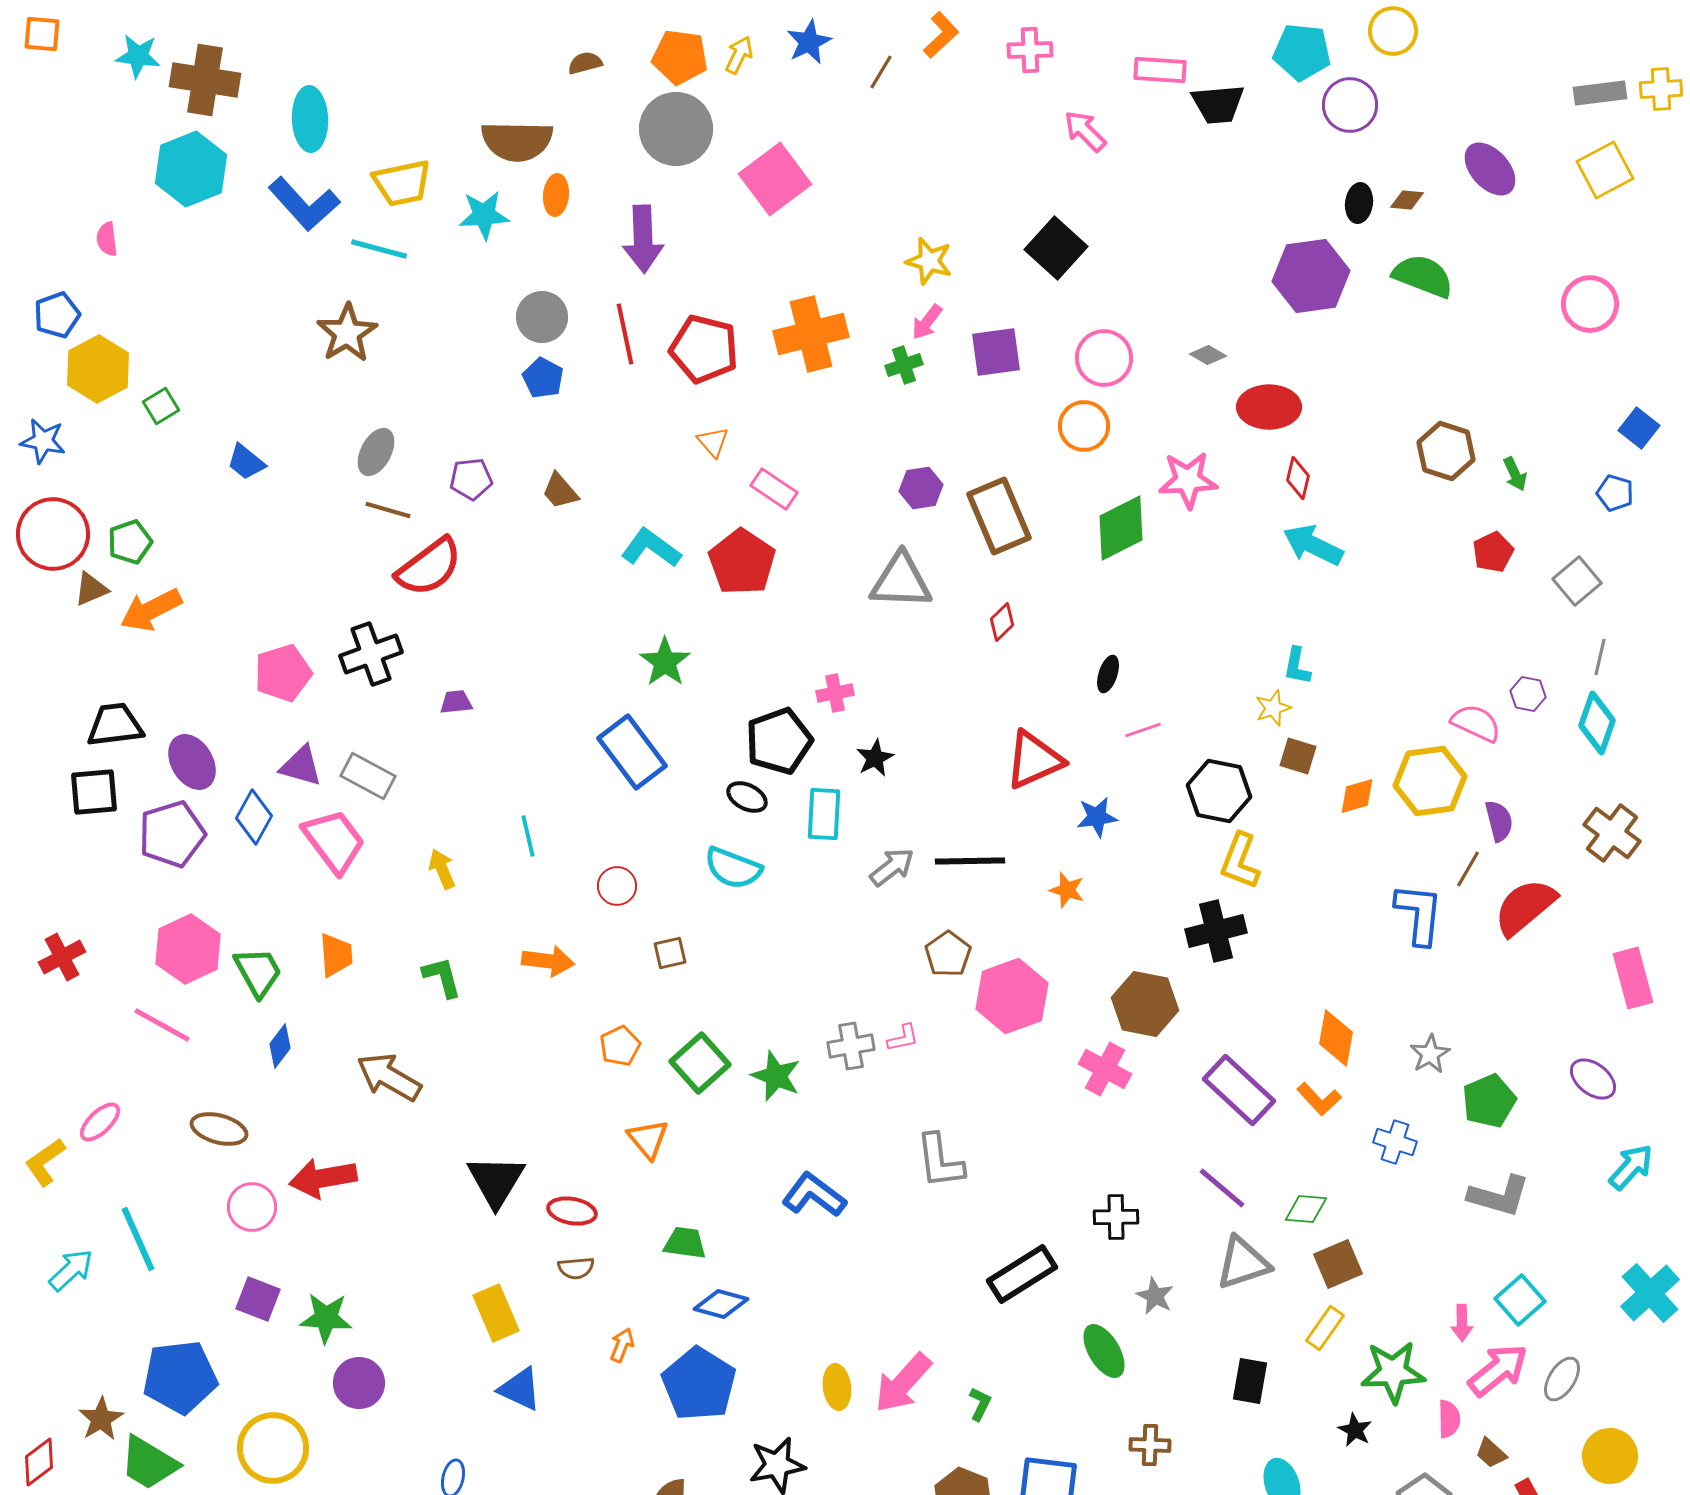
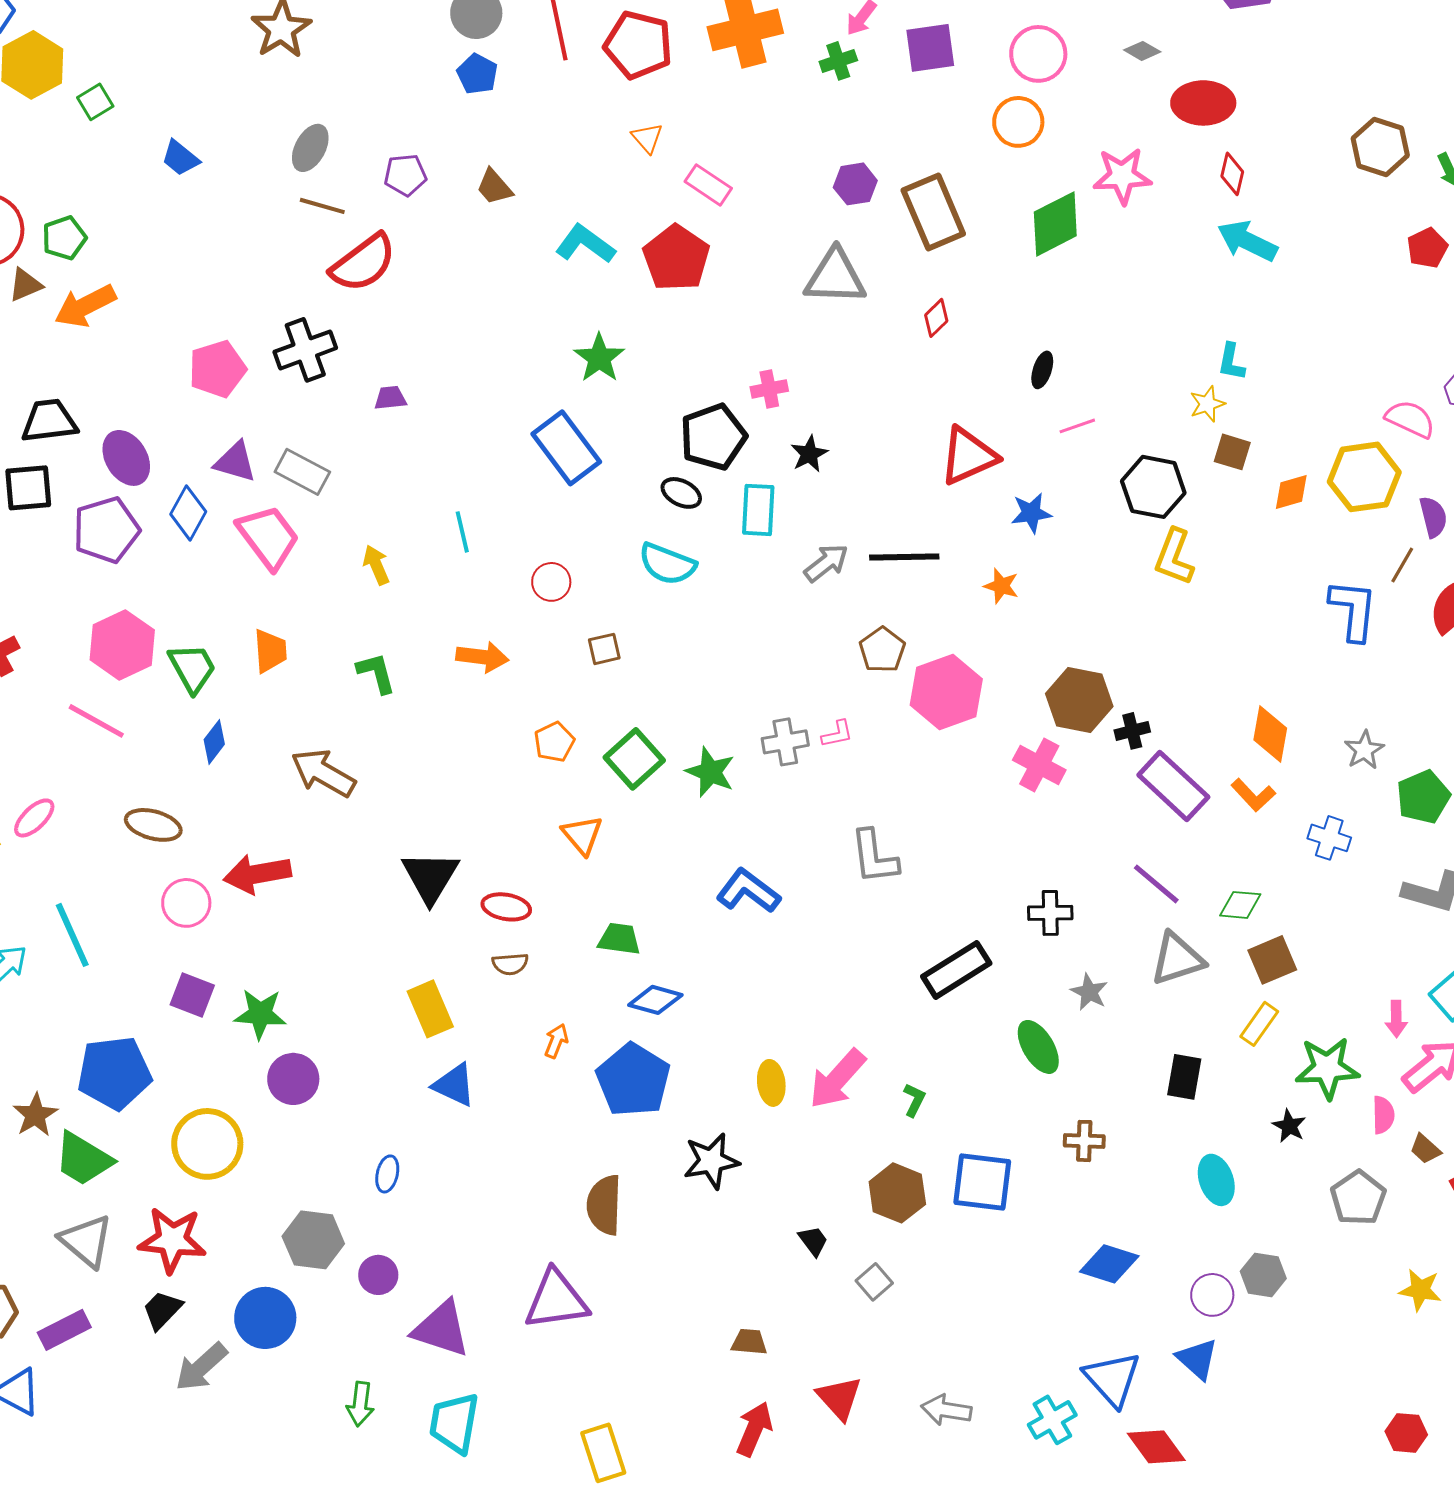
black cross: (1216, 931) -> (1132, 731), moved, size x0.6

